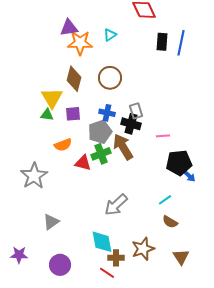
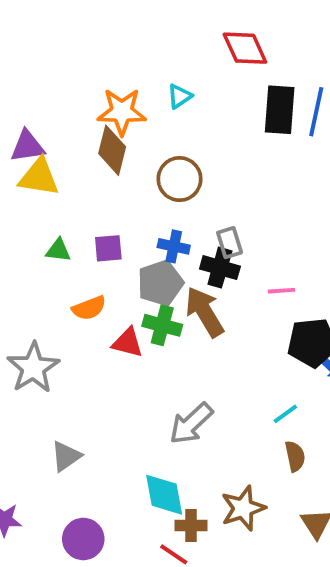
purple triangle: (69, 28) -> (27, 146), moved
black rectangle: (162, 42) -> (280, 110), size x1.4
brown diamond: (74, 79) -> (112, 150), moved
yellow triangle: (52, 98) -> (39, 177), moved, turned -50
green cross: (101, 154) -> (162, 325), turned 36
brown semicircle: (170, 222) -> (295, 456), turned -133

